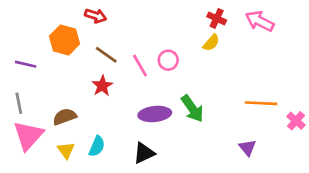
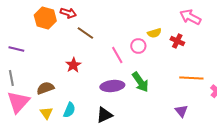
red cross: (217, 18) -> (177, 41), moved
orange hexagon: (65, 40) -> (45, 18), moved
yellow semicircle: (211, 43) -> (154, 33), turned 32
brown line: (106, 55) -> (85, 33), moved
pink circle: (168, 60) -> (138, 46), moved
pink line: (140, 66) -> (117, 55), moved

